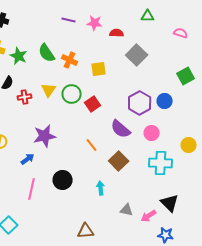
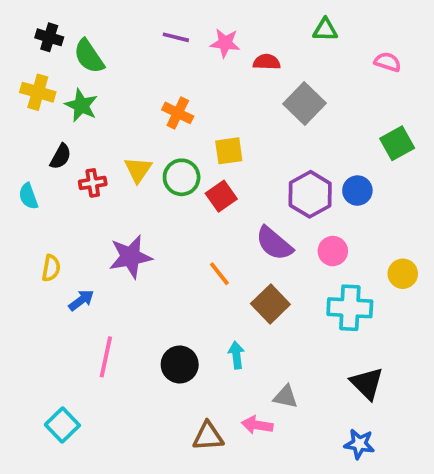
green semicircle: (47, 53) -> (89, 56), moved
yellow square: (99, 69) -> (229, 151), moved
blue arrow: (28, 159) -> (81, 300), moved
black circle: (63, 180) -> (180, 364), moved
pink arrow: (149, 216) -> (257, 425), moved, turned 42

